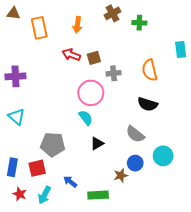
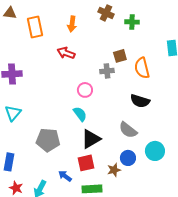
brown cross: (112, 13) -> (106, 13), turned -35
brown square: (94, 58) -> (120, 56), moved
pink circle: (91, 93) -> (85, 90), size x0.6
cyan triangle: (17, 117) -> (13, 113), turned 30
black triangle: (97, 143) -> (91, 139), size x1.5
red square: (37, 168) -> (86, 163), moved

